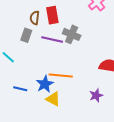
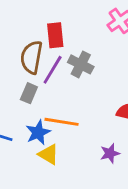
brown semicircle: (35, 18) -> (31, 57), moved, size x1.6
gray rectangle: (26, 35) -> (29, 93), moved
purple line: (52, 39) -> (53, 70), turned -75

